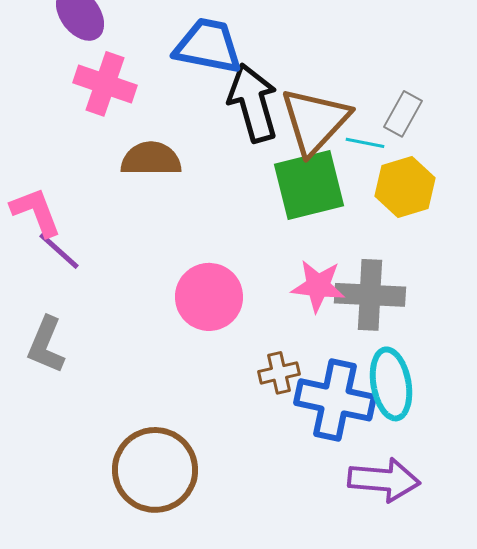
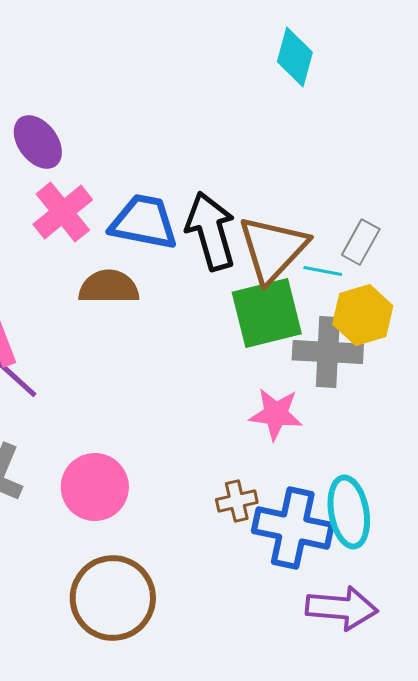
blue trapezoid: (208, 46) -> (144, 222), moved
pink cross: (105, 84) -> (63, 212), turned 32
gray cross: (370, 295) -> (328, 352), moved
pink circle: (209, 297) -> (95, 487), moved

